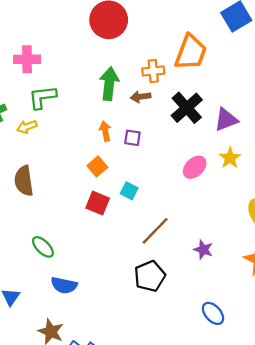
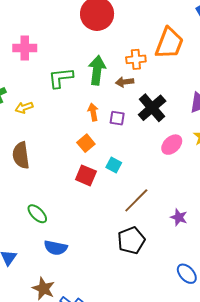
green L-shape: (42, 97) -> (61, 78), moved
black cross: (187, 108) -> (152, 108), moved

